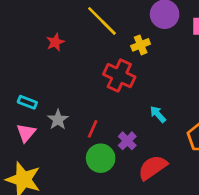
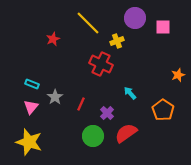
green circle: (101, 158) -> (93, 136), moved

